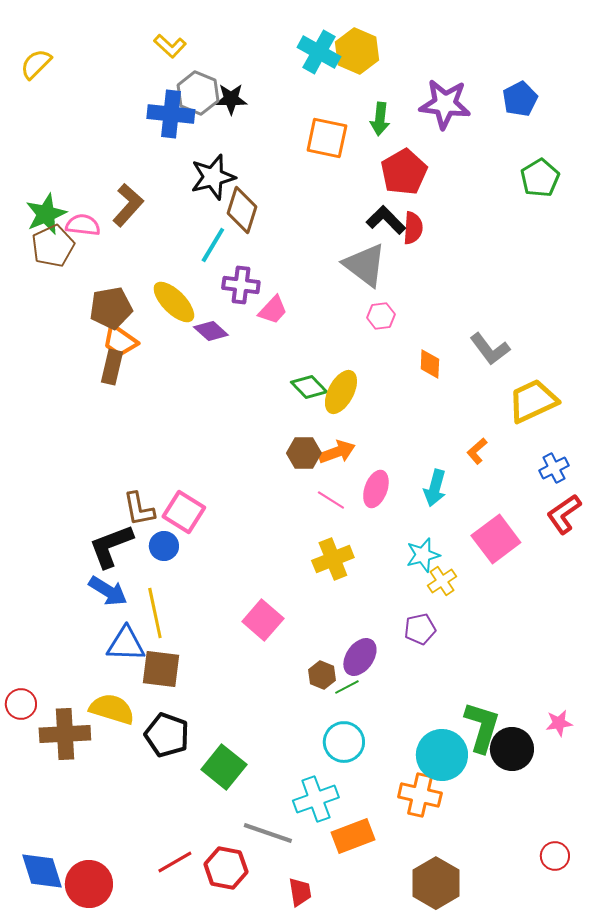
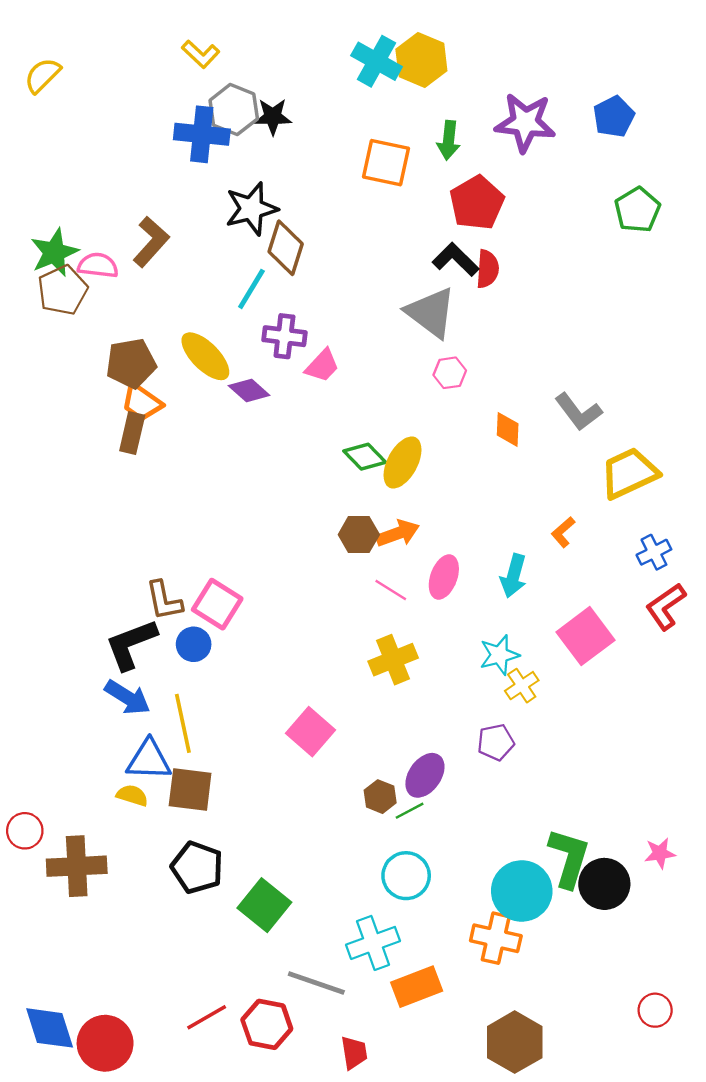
yellow semicircle: (112, 709) -> (132, 795), moved, size x0.6

